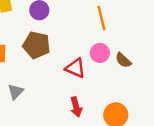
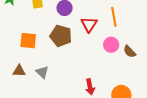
red triangle: (75, 68) -> (89, 24), moved, turned 36
gray triangle: (16, 92) -> (42, 72), turned -32

